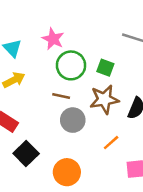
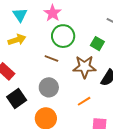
green square: (105, 68) -> (97, 44), moved
gray circle: (73, 120) -> (49, 87), moved

